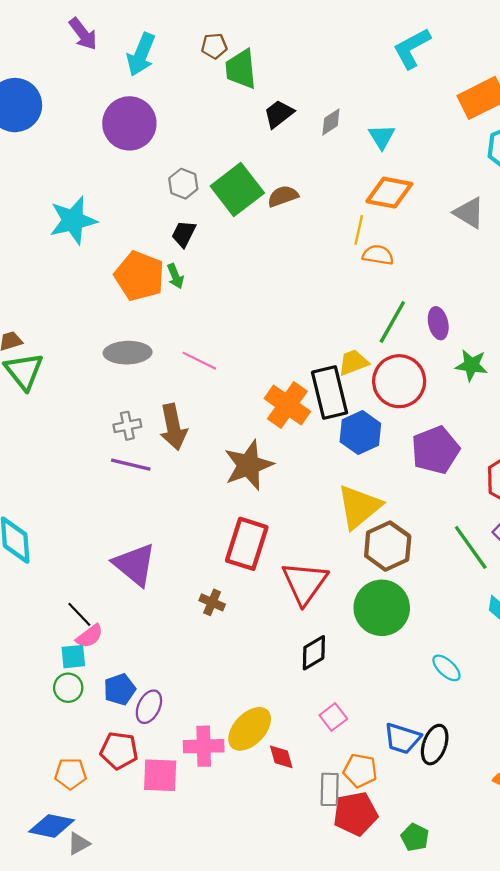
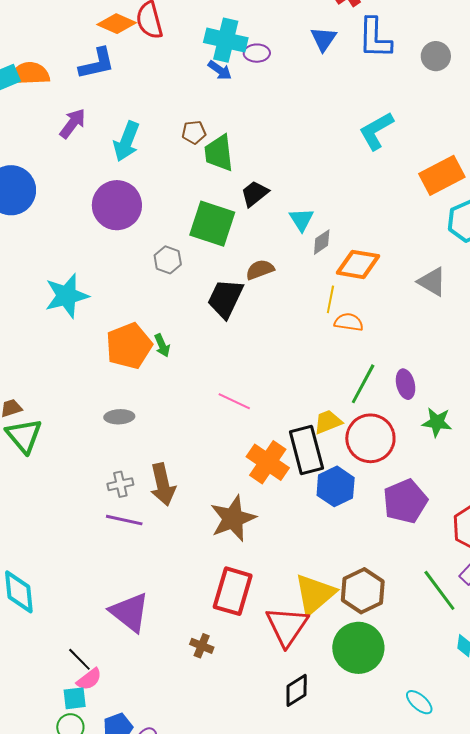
purple arrow: (83, 34) -> (73, 123), turned -104
gray diamond: (331, 122) -> (322, 242), moved
cyan triangle: (382, 137) -> (302, 220), moved
green square: (237, 189) -> (212, 224), moved, turned -33
black trapezoid: (184, 234) -> (225, 298), moved, size x1.6
orange pentagon: (139, 276) -> (129, 346), turned 30
gray ellipse: (128, 353) -> (119, 417), size x0.7
pink line: (199, 361) -> (234, 401), moved
yellow triangle: (359, 507) -> (315, 594), moved

